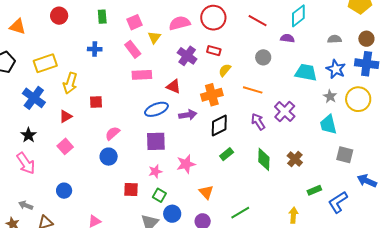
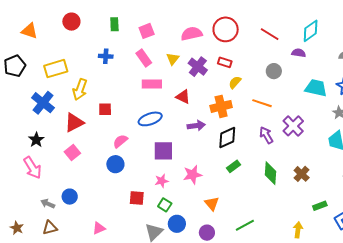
yellow triangle: (154, 37) -> (173, 59), moved
blue ellipse: (156, 109) -> (150, 119), moved
red triangle: (66, 116) -> (74, 122), size x1.5
gray arrow: (26, 205) -> (48, 204), moved

